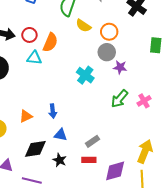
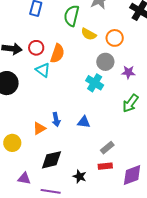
gray circle: (107, 52) -> (105, 62), moved
cyan triangle: (34, 58) -> (43, 70), turned 35
blue arrow: (53, 111) -> (56, 120), moved
blue triangle: (61, 135) -> (84, 122), moved
black star: (60, 160) -> (80, 176), moved

